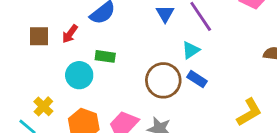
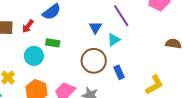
blue triangle: (165, 14) -> (95, 27), moved
blue rectangle: (197, 79) -> (119, 72), moved, turned 32

